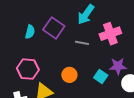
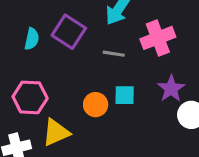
purple star: (118, 66) -> (171, 89), turned -30
cyan square: (101, 76) -> (125, 95), moved, turned -32

